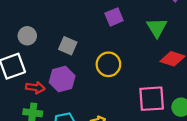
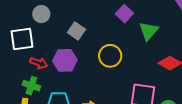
purple square: (114, 17) -> (124, 14), turned -36
green triangle: (157, 28) -> (149, 31), moved

